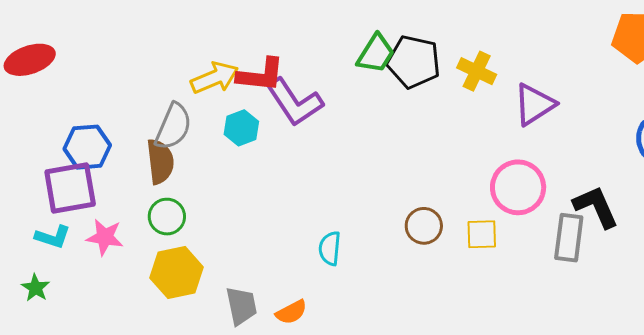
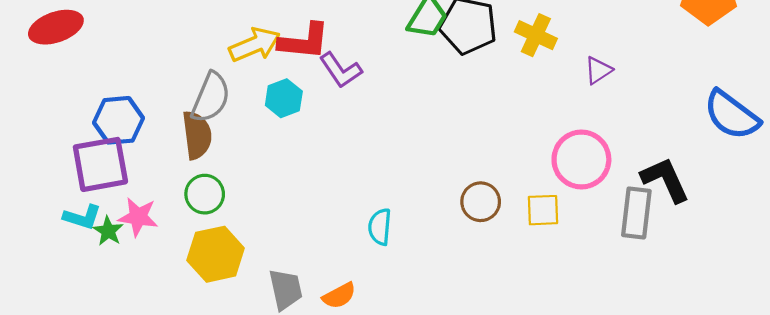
purple L-shape: (294, 102) -> (341, 70), size x0.7
purple triangle: (534, 104) -> (598, 70), size x0.6
green star: (35, 288) -> (108, 231), moved

